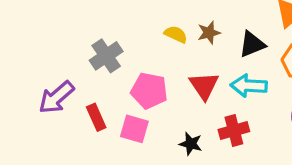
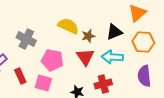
brown star: (209, 33) -> (88, 36), moved
yellow semicircle: (176, 34) -> (68, 26), size x1.5
gray cross: (106, 56) -> (26, 39), turned -30

